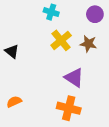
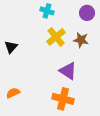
black triangle: (12, 51) -> (11, 47), turned 32

